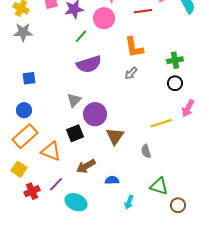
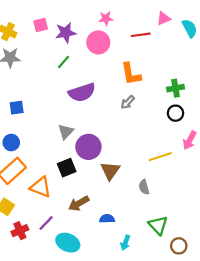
green line: (81, 36) -> (63, 62), moved
green triangle: (159, 186) -> (158, 225), turned 30

